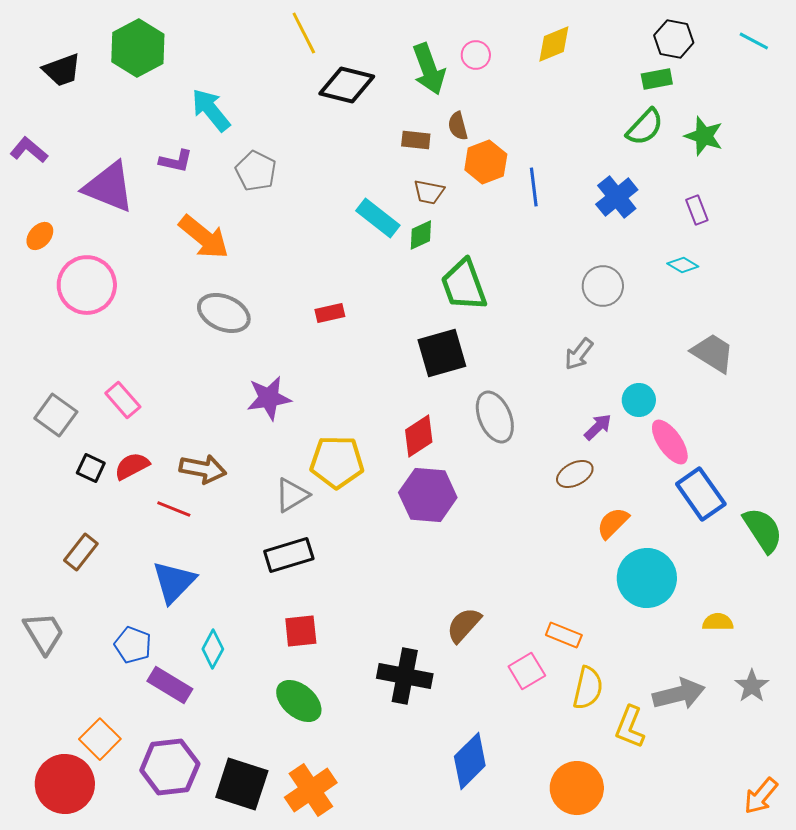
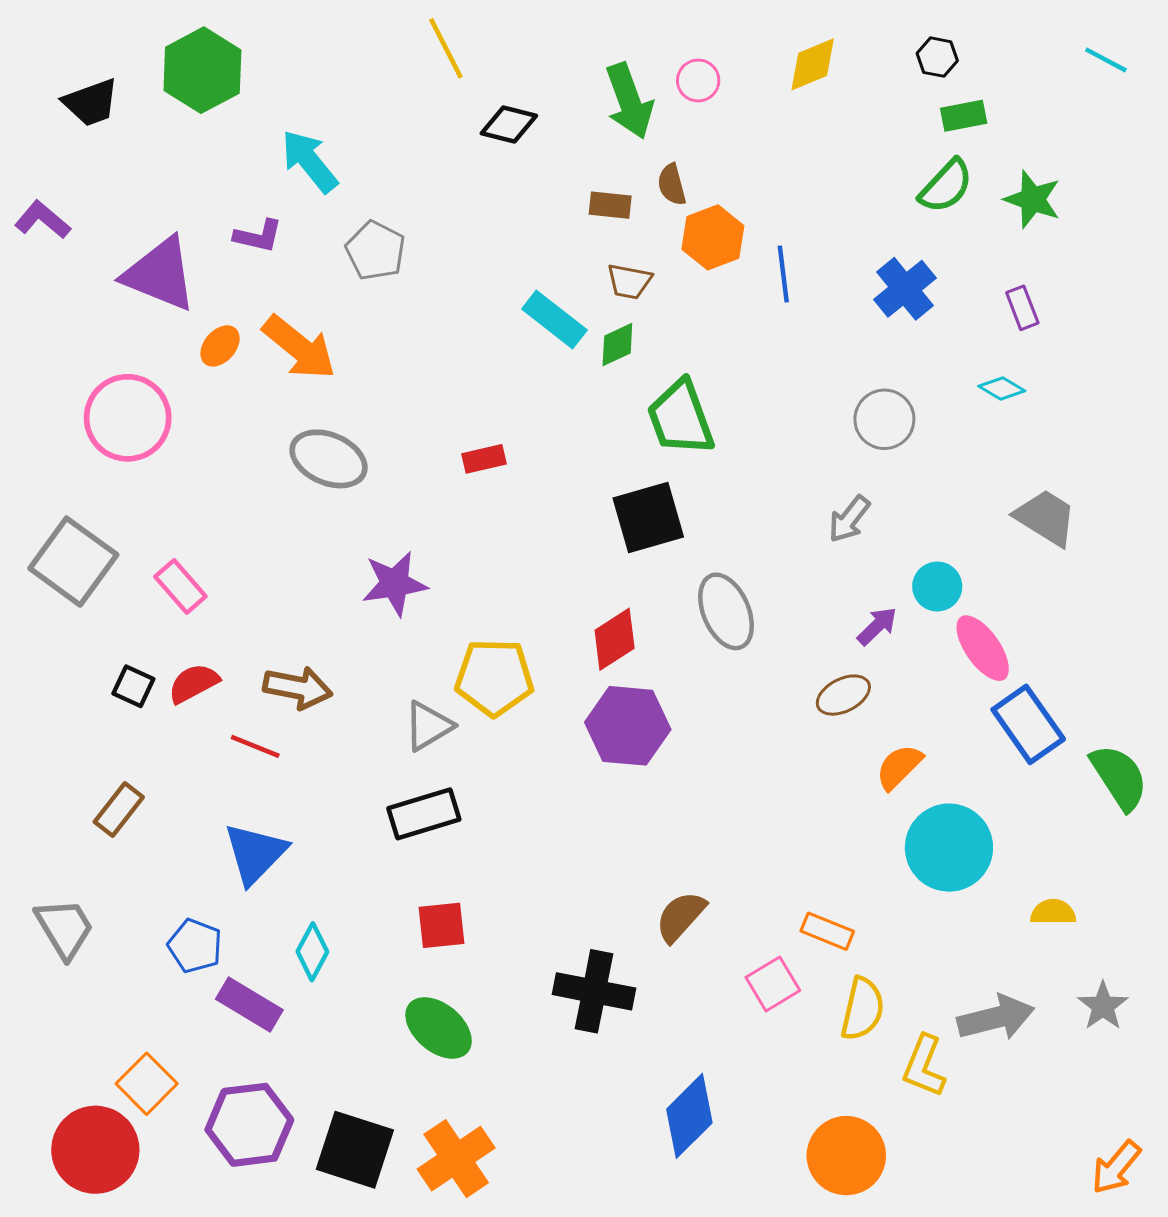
black hexagon: (674, 39) -> (937, 57), moved, size x0.7
black diamond: (347, 85) -> (509, 124), size x0.7
orange ellipse: (40, 236) -> (220, 346), moved
gray square: (56, 415) -> (73, 562), moved, size x1.4

